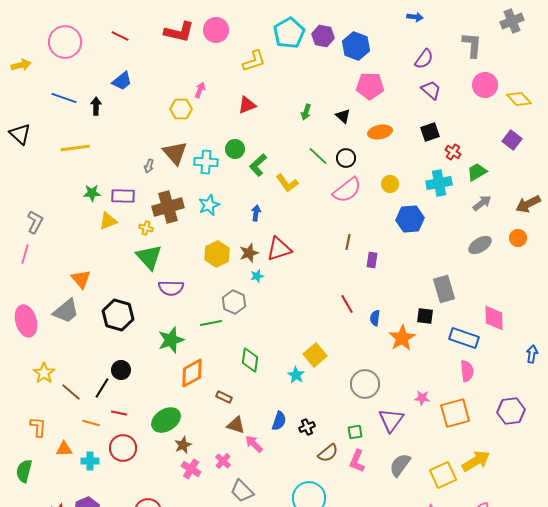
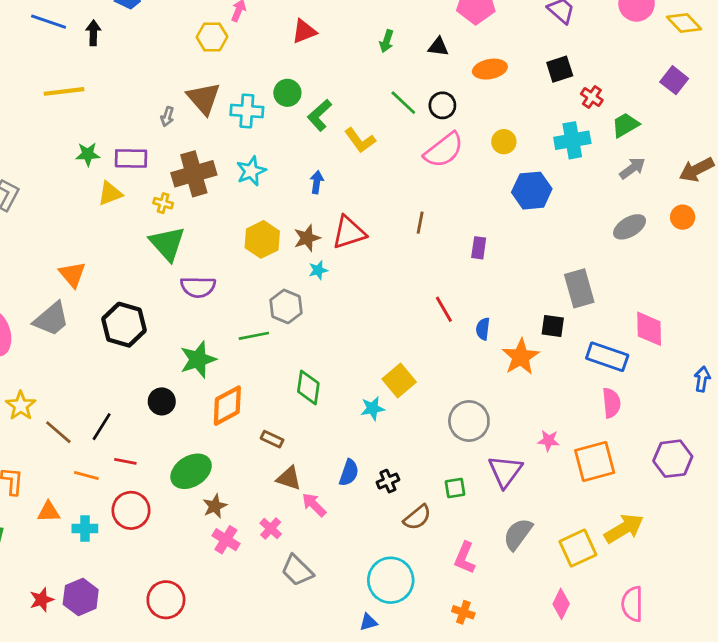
black triangle: (343, 116) -> (438, 47), turned -35
brown line: (348, 242) -> (420, 223), moved
black circle: (121, 370) -> (162, 401), moved
cyan star: (296, 375) -> (373, 408), turned 30
pink L-shape: (357, 461) -> (465, 558), moved

